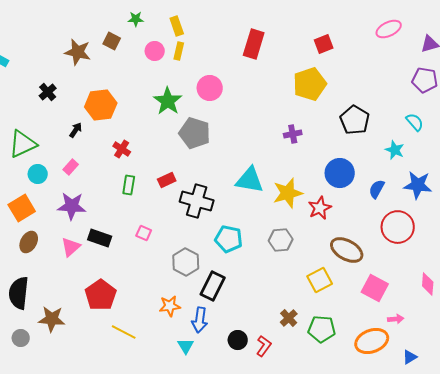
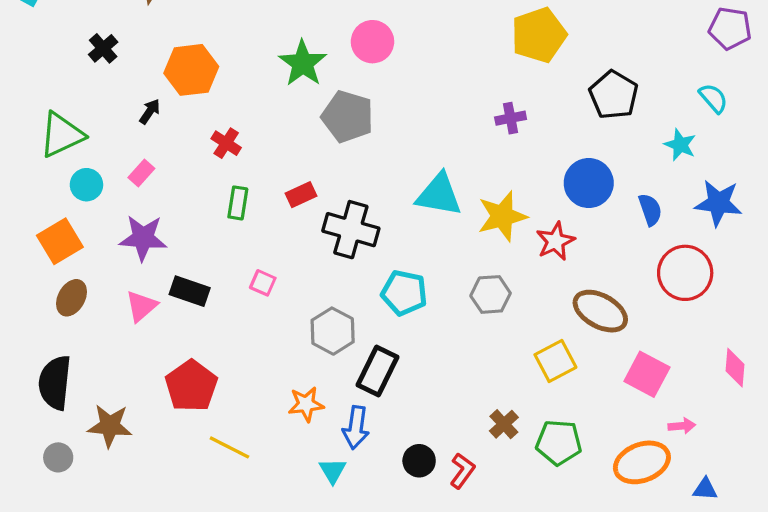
blue semicircle: (377, 189) -> (650, 210), turned 132
blue triangle: (410, 357) -> (705, 489), turned 35

